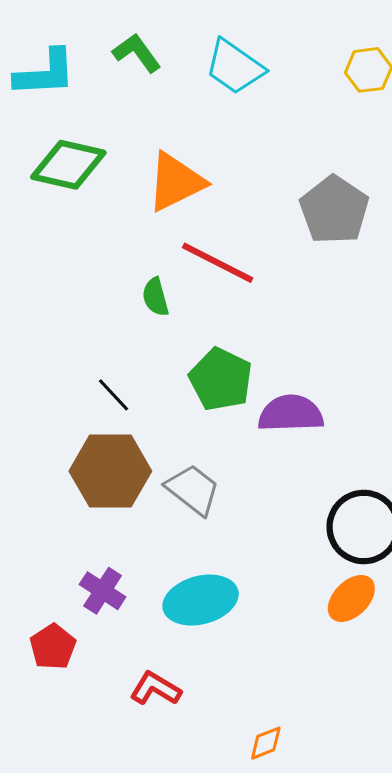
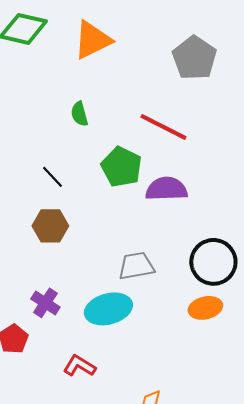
red line: (218, 263) -> (163, 127), moved
brown hexagon: (110, 471) -> (50, 226), size x0.7
gray trapezoid: (193, 490) -> (136, 266), moved, turned -48
orange ellipse: (351, 598) -> (205, 308), turned 32

